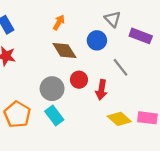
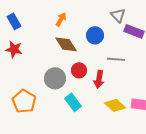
gray triangle: (113, 19) -> (118, 15), moved
gray line: (120, 67) -> (116, 59), turned -48
cyan rectangle: (54, 116) -> (73, 102), moved

